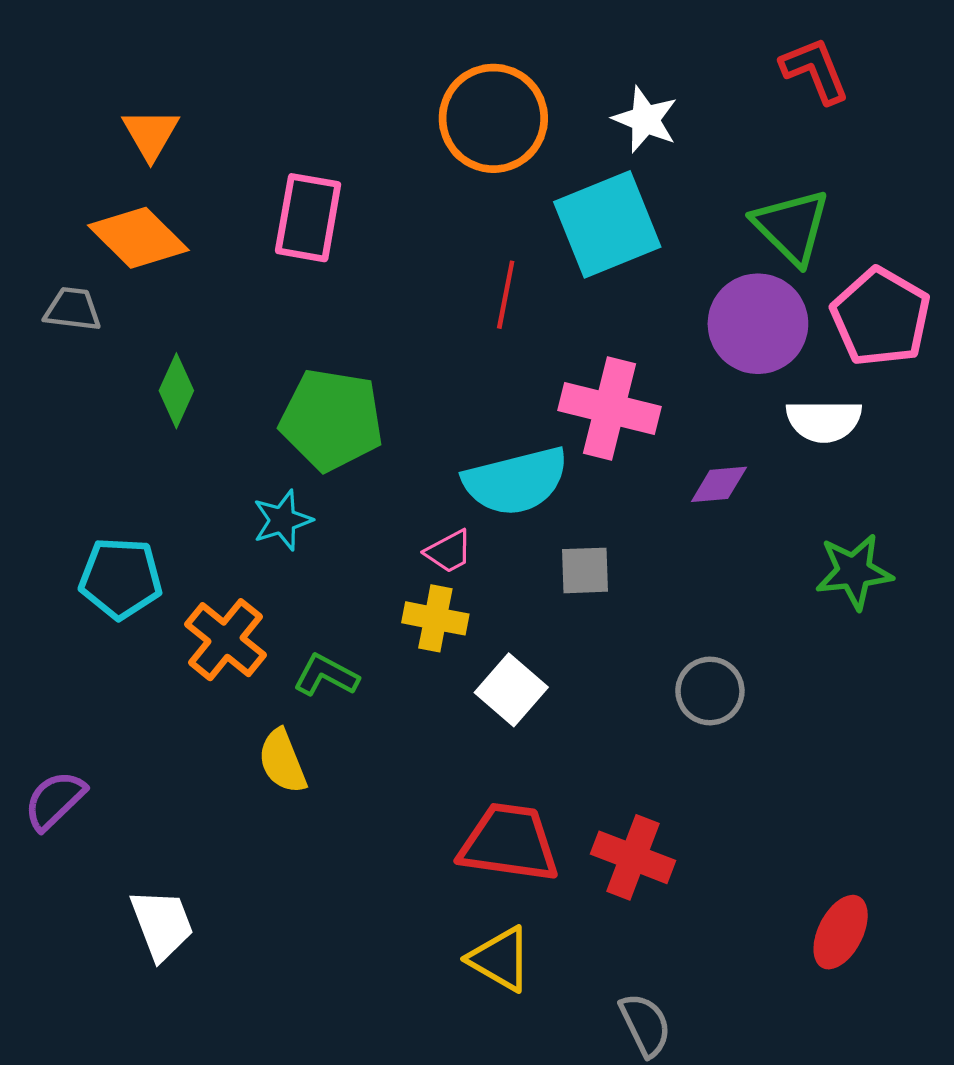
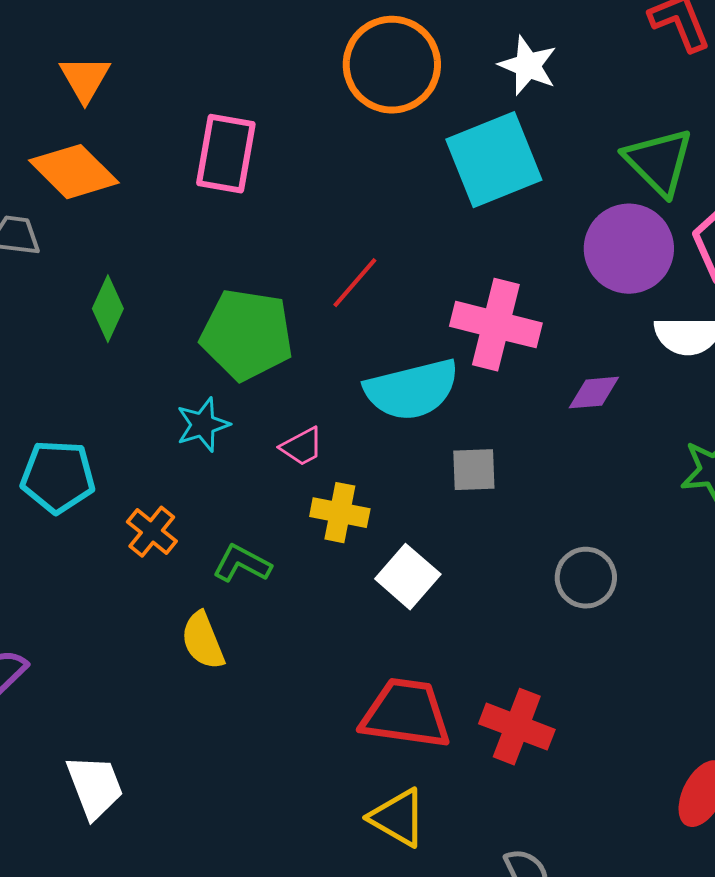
red line: (506, 295) -> (355, 283), moved, turned 30
pink trapezoid: (449, 551) -> (302, 447), moved
orange cross: (225, 640) -> (152, 532), size x0.7

